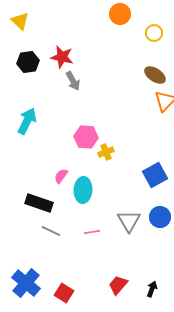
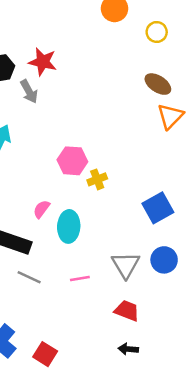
gray arrow: (73, 81) -> (29, 91), moved
red trapezoid: (118, 285) -> (127, 311), moved, turned 70
black arrow: (152, 289) -> (128, 349), moved, turned -105

